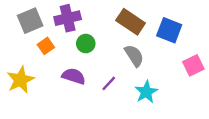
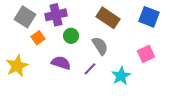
gray square: (30, 21) -> (25, 17), turned -35
blue square: (169, 30) -> (149, 17), moved
gray semicircle: (134, 56) -> (100, 46), moved
pink square: (193, 65) -> (146, 54), moved

